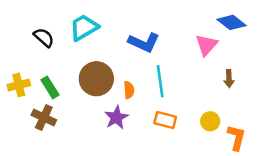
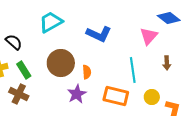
black semicircle: (44, 37) -> (14, 42), moved
cyan line: (160, 81) -> (133, 70), moved
orange rectangle: (165, 120) -> (116, 96), size x1.4

